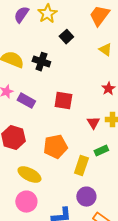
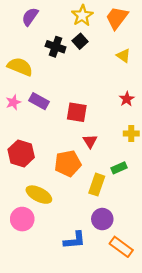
yellow star: (47, 14) -> (82, 16), moved
black cross: (41, 62) -> (56, 47), moved
purple rectangle: (26, 101) -> (39, 101), moved
red triangle: (93, 123) -> (90, 141), moved
pink circle: (26, 202) -> (22, 219), moved

